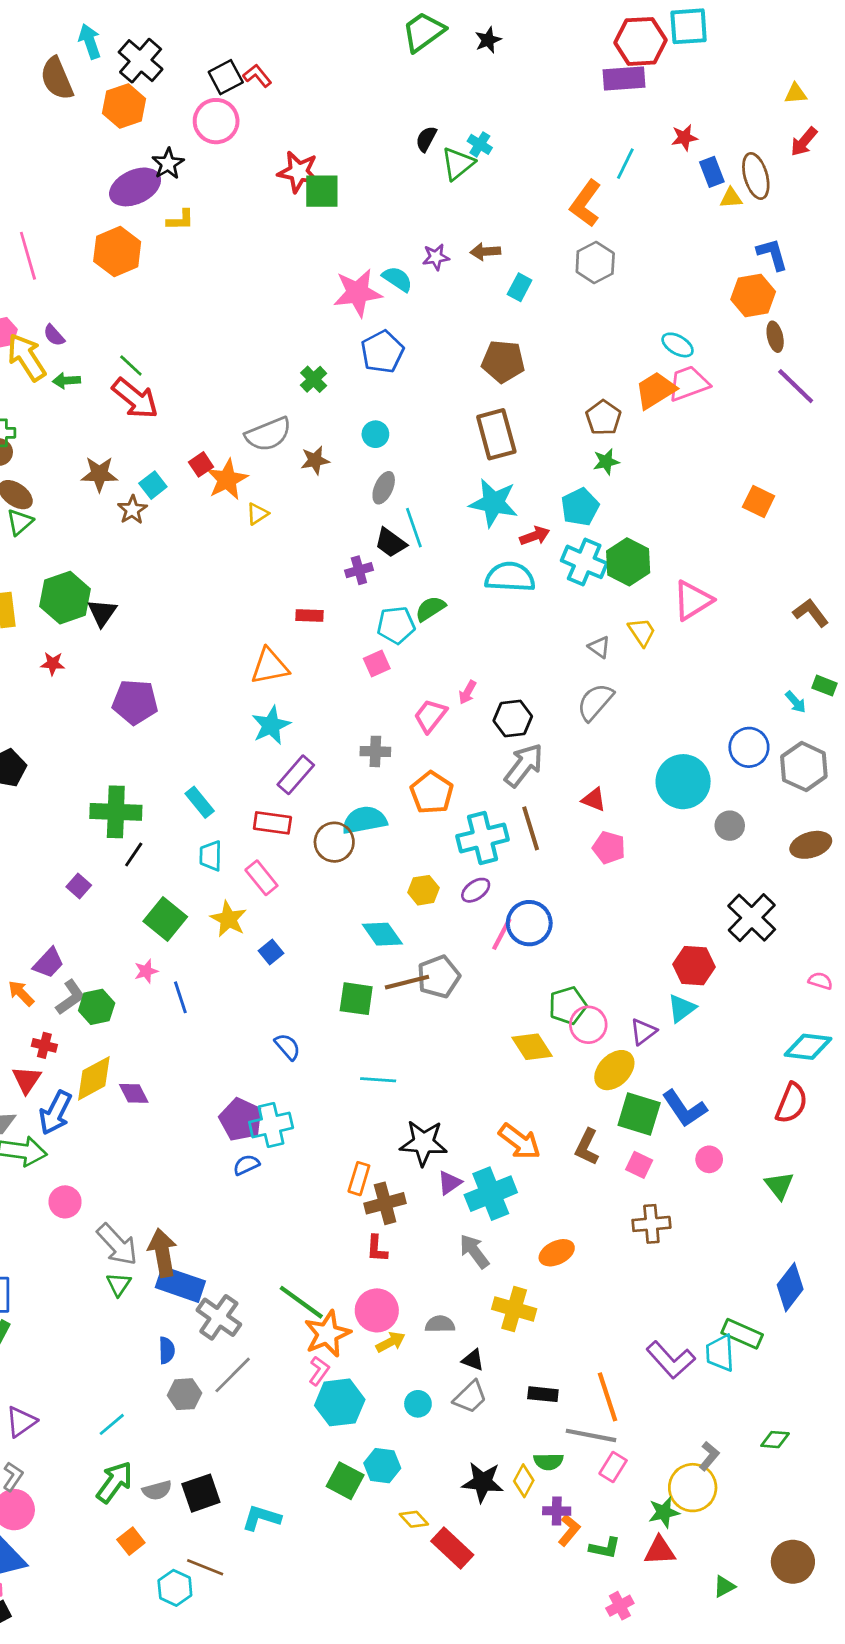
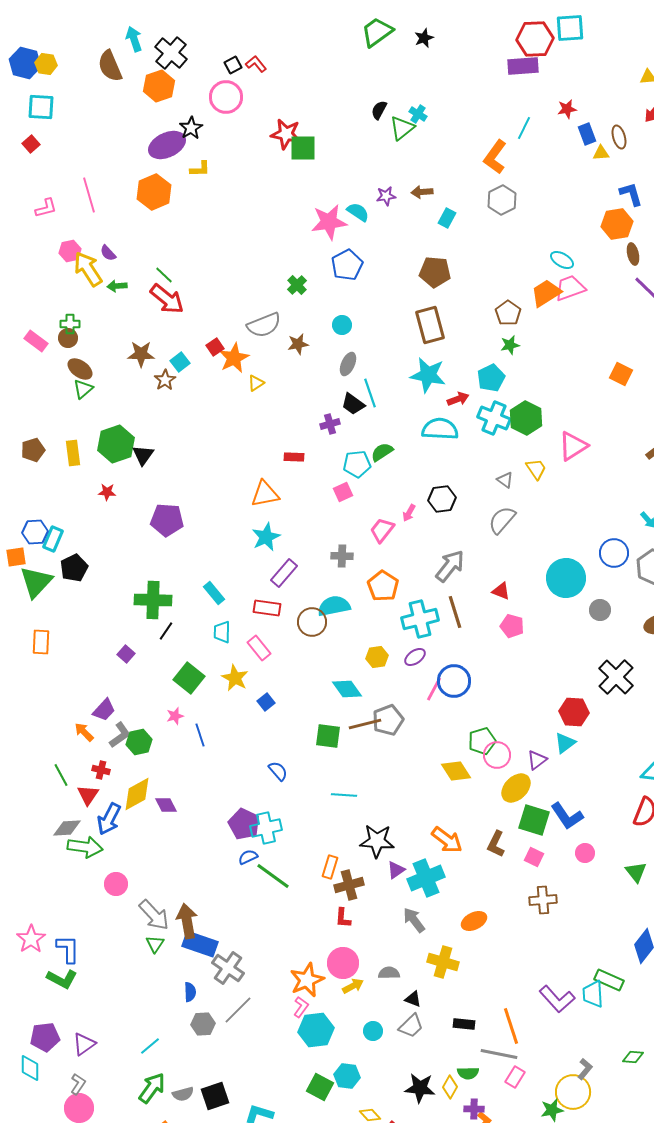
black square: (226, 77) -> (233, 65), size x0.7
brown ellipse: (756, 176) -> (619, 137), size x0.7
black hexagon: (513, 718) -> (442, 499), moved
green line: (301, 1302) -> (273, 876), moved

